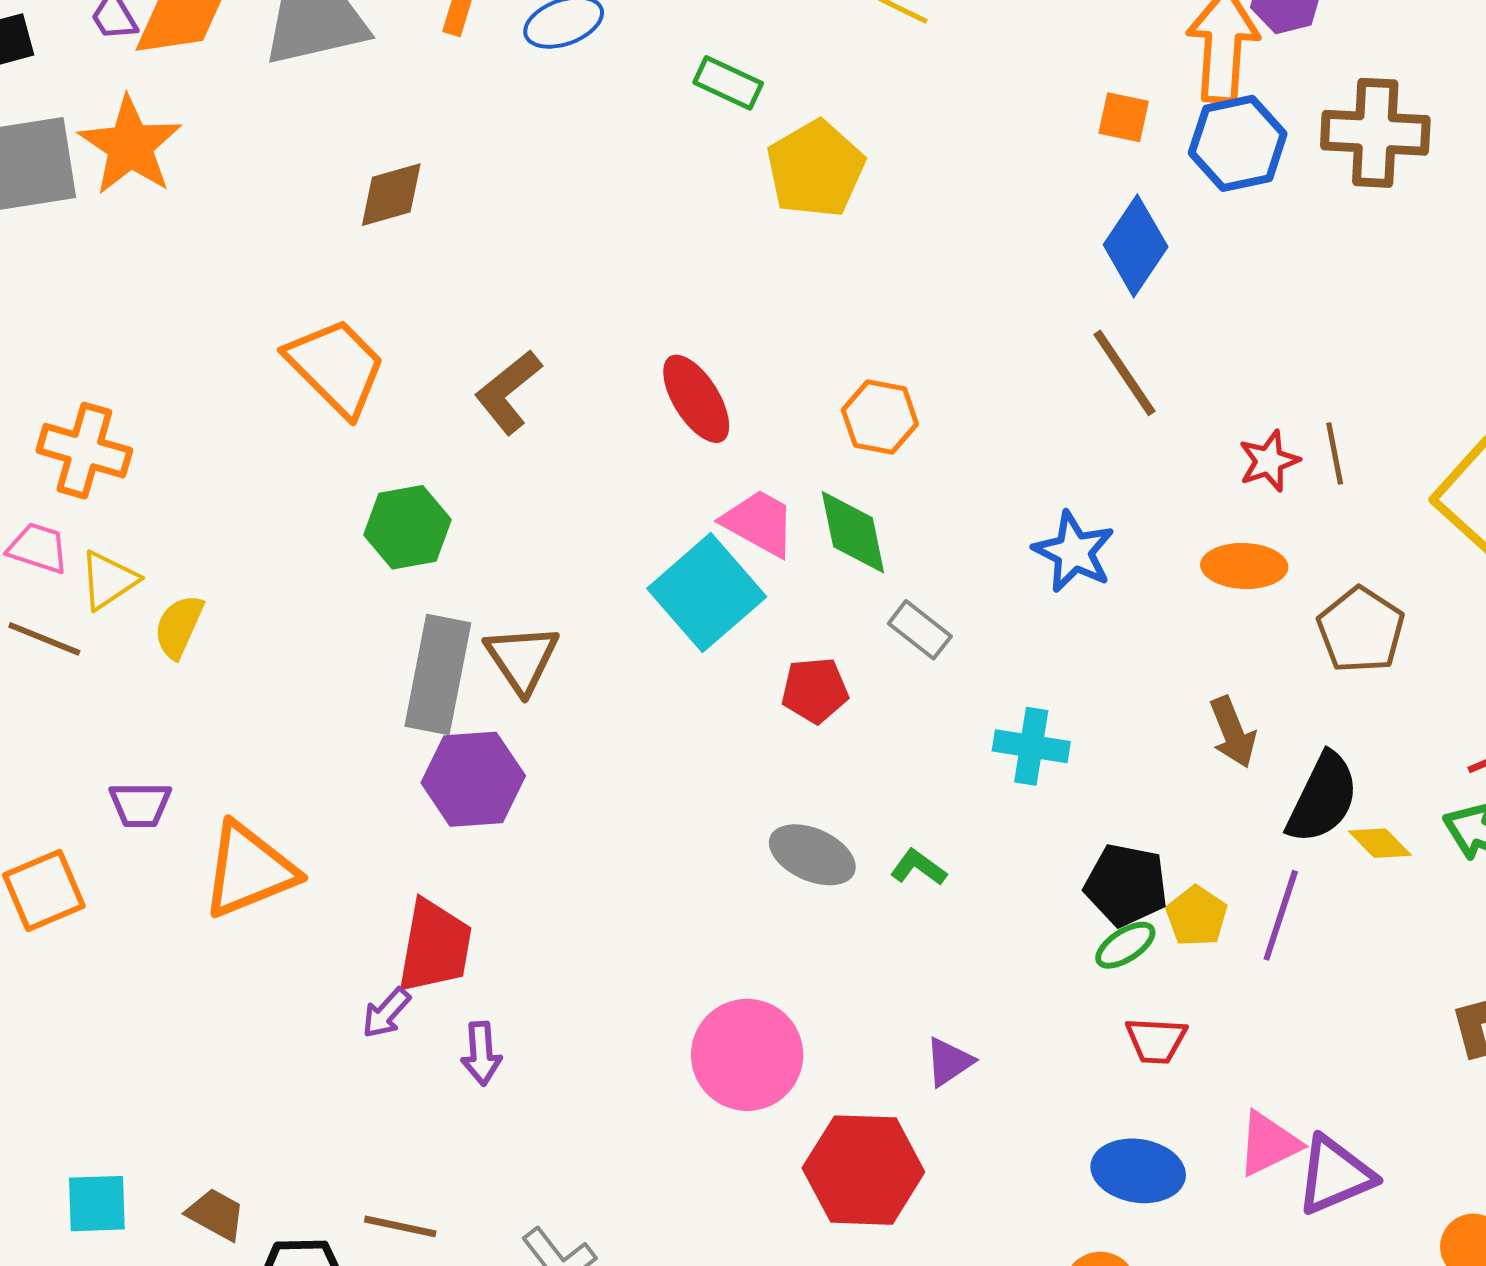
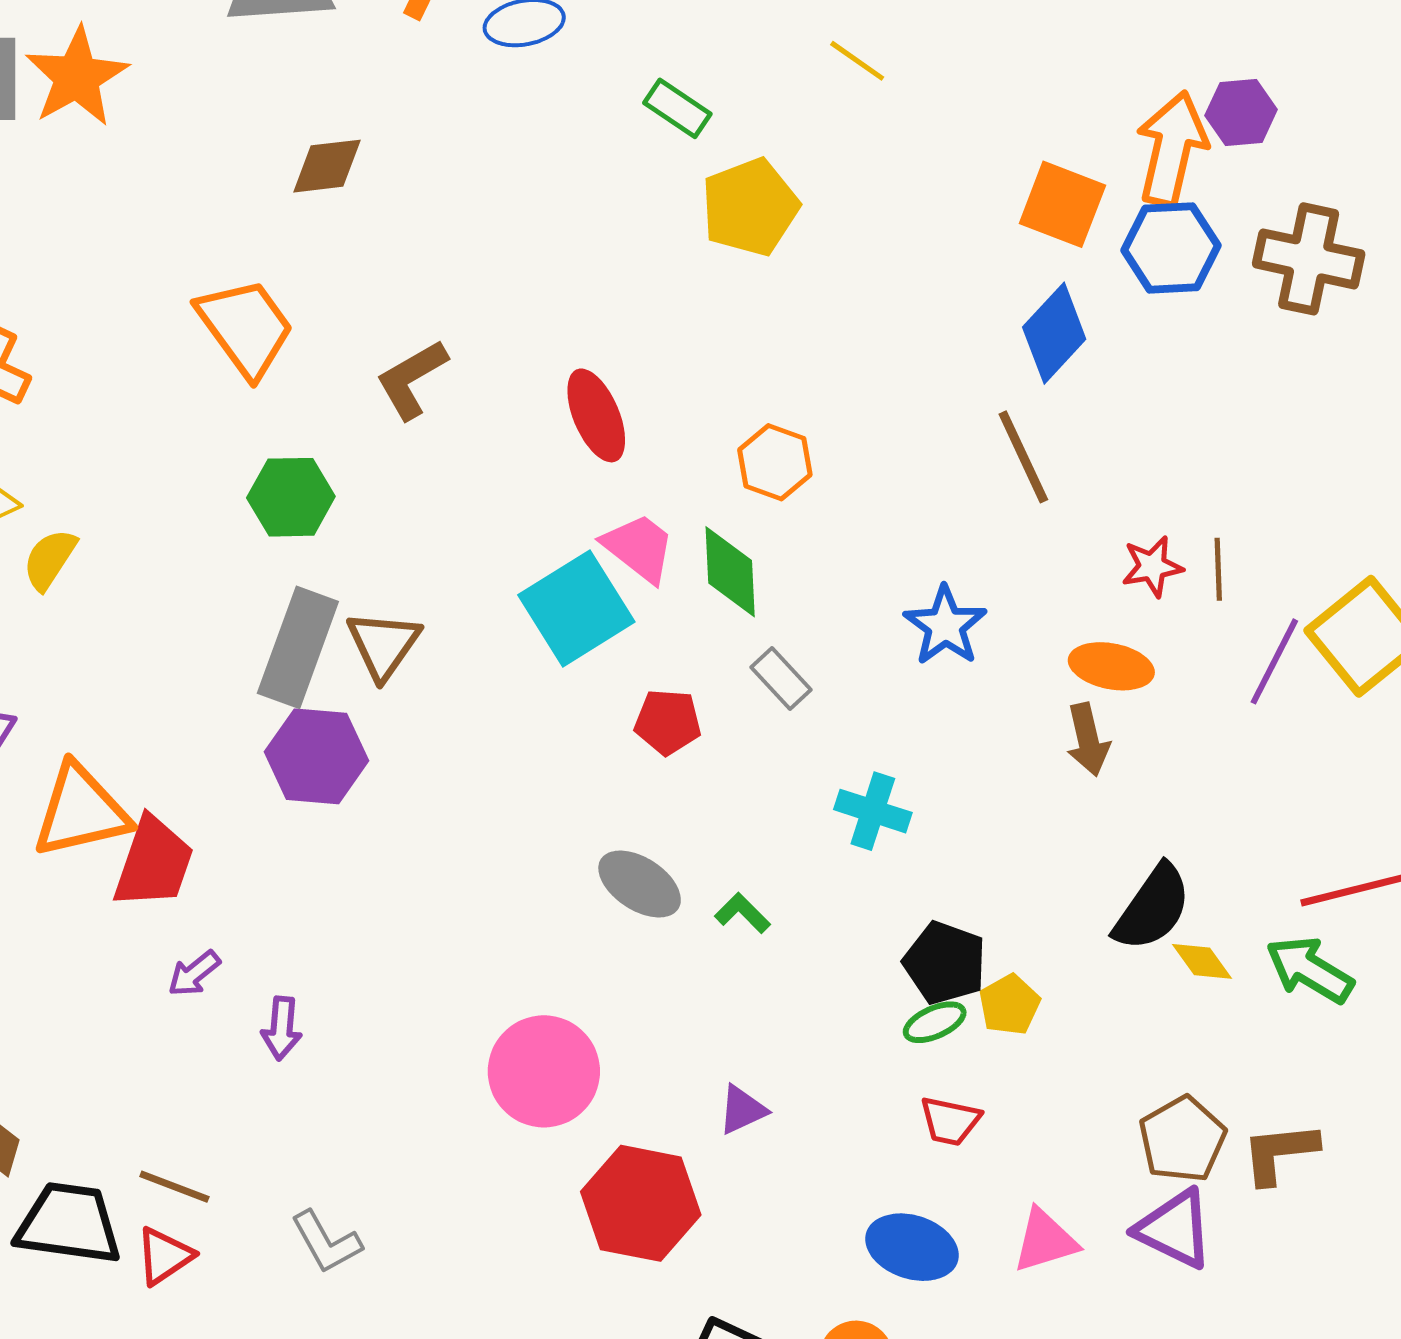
orange square: (1124, 117) -> (1062, 204), size x1.6
brown pentagon: (1361, 630) -> (1182, 1139), moved
brown arrow: (1233, 732) -> (1088, 740), moved
purple line: (1281, 915) -> (1274, 661), moved
red trapezoid: (435, 946) -> (154, 863), moved
purple triangle: (1335, 1175) -> (1175, 1229), moved, turned 40

